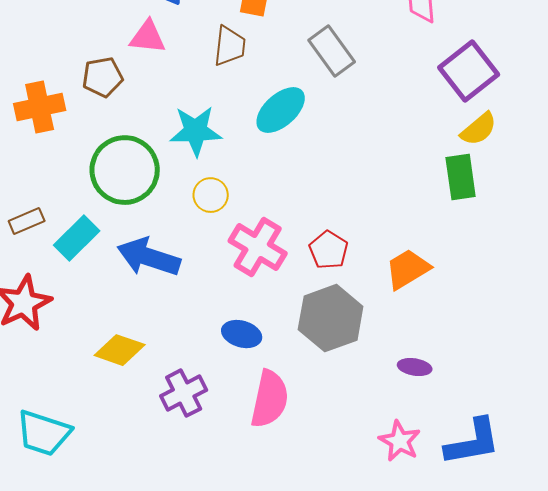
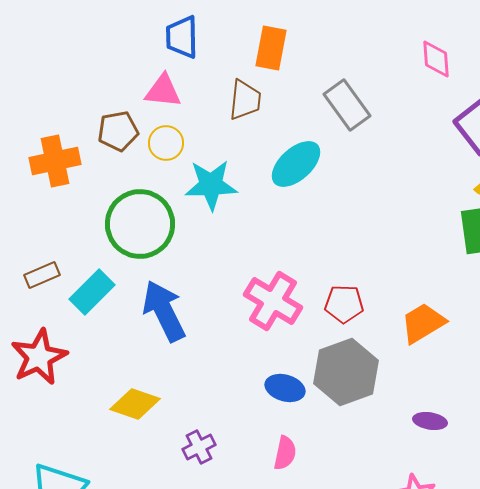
yellow circle: (211, 195) -> (166, 143), moved
red pentagon: (329, 250) -> (344, 304), turned -30
blue arrow: (149, 257) -> (164, 311), turned 46
blue ellipse: (242, 334) -> (285, 388), moved
purple cross: (184, 393) -> (199, 447), size x0.7
pink semicircle: (270, 399) -> (285, 453), size x0.6

